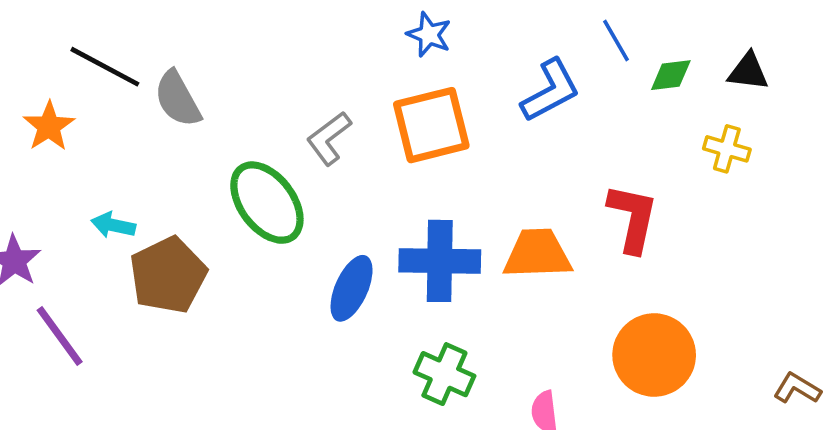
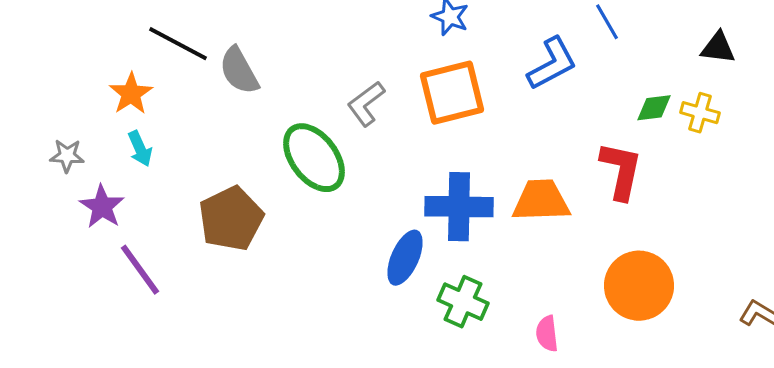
green diamond: (671, 75) -> (654, 108), moved
cyan arrow: (113, 225) -> (140, 149), moved, turned -126
blue ellipse: (352, 288) -> (405, 258), moved

